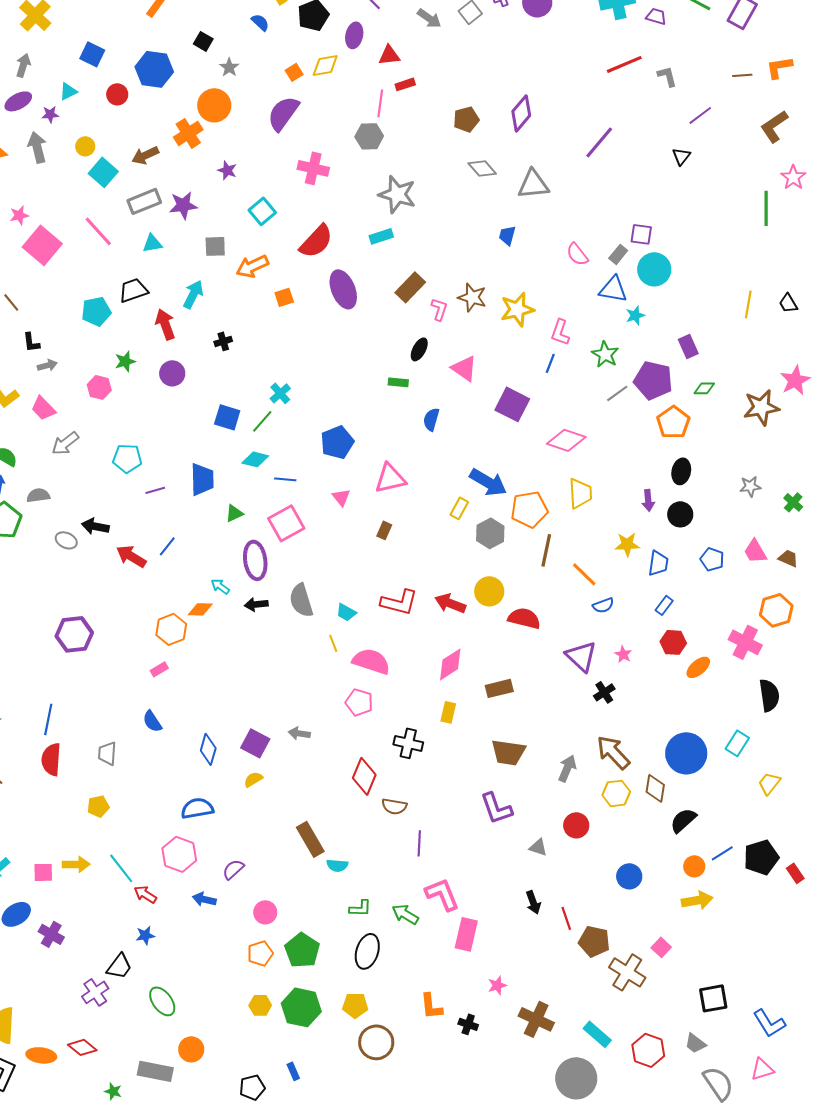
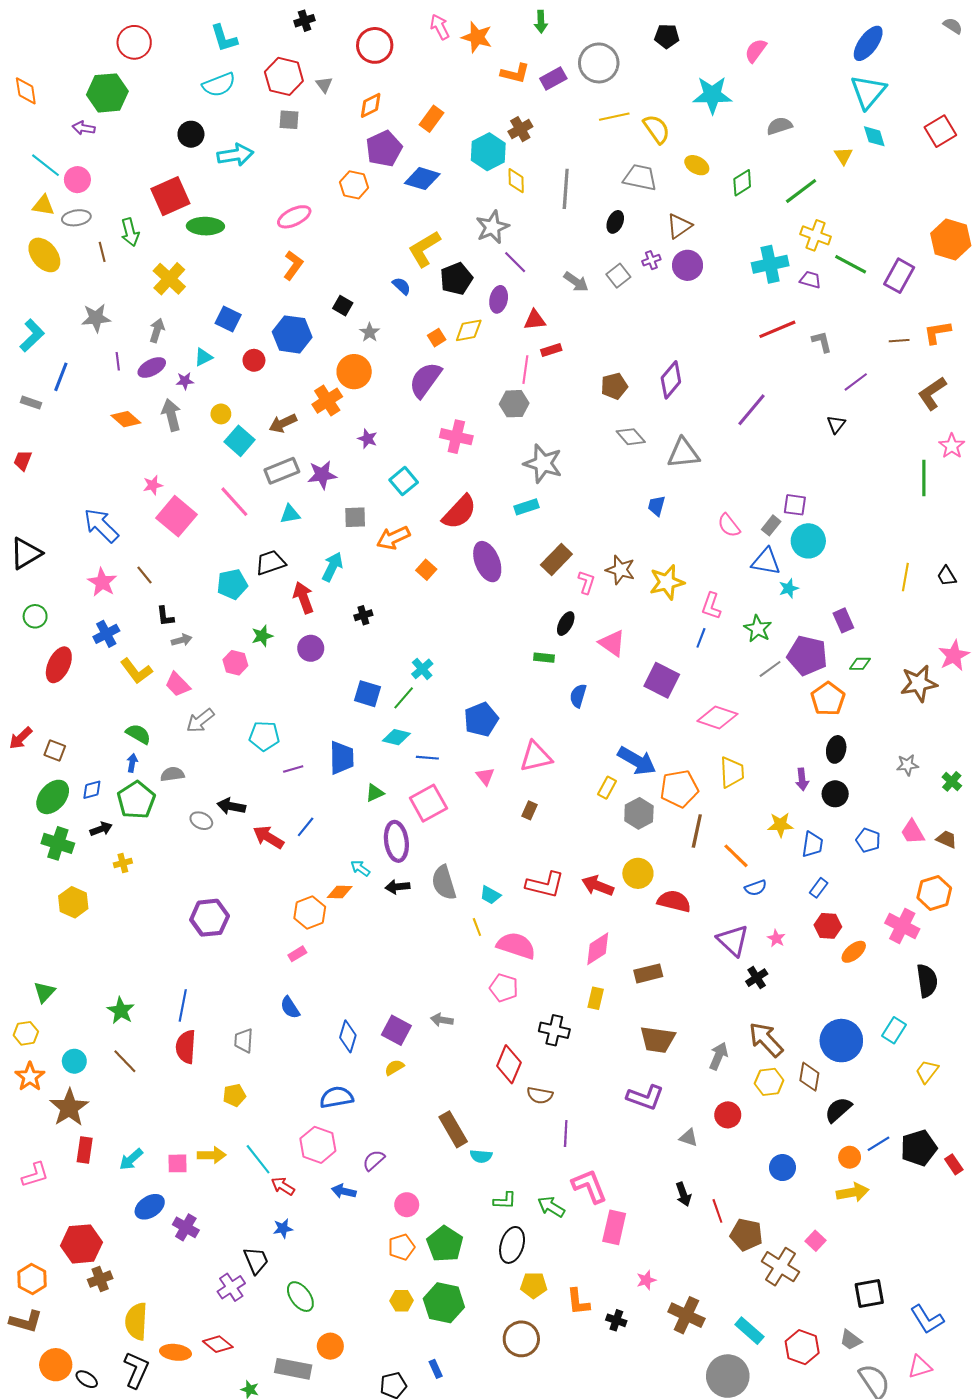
orange square: (284, 297) -> (426, 570), turned -30
purple L-shape: (496, 808) -> (645, 1097), turned -51
black trapezoid: (119, 966) -> (256, 1260), turned -60
yellow pentagon: (355, 1005) -> (534, 1285), moved

